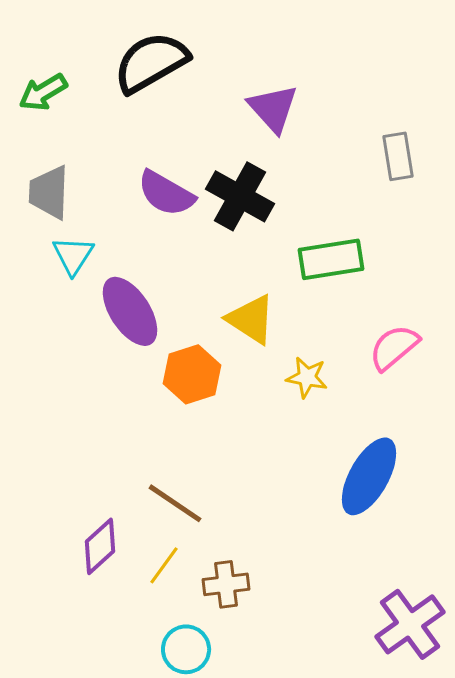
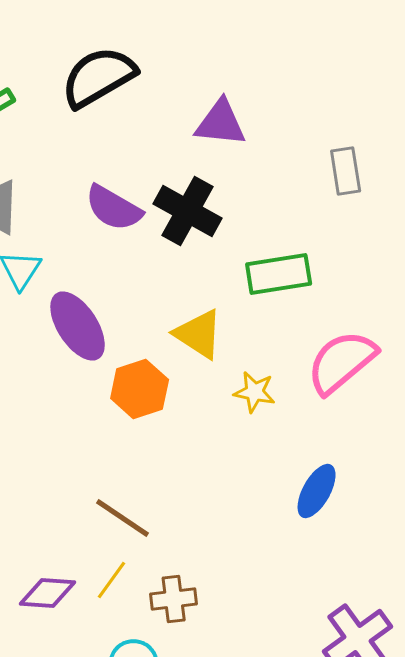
purple triangle: (273, 108) -> (221, 123), turned -42
pink semicircle: (394, 347) -> (342, 362), size x1.4
blue ellipse: (369, 476) -> (317, 491), size x0.7
purple diamond: (100, 546) -> (48, 593), moved, turned 46

